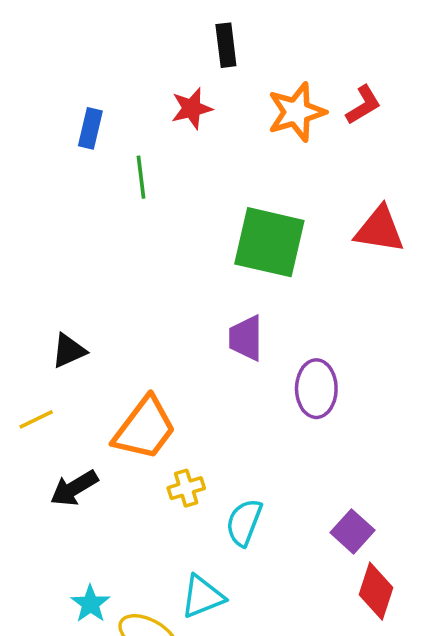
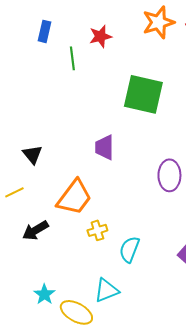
red star: (192, 108) -> (100, 36), moved
purple trapezoid: (246, 338) -> (104, 147), moved
black triangle: (69, 351) -> (32, 154), turned -45

